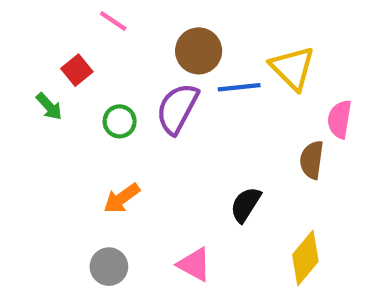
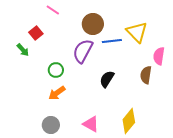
green circle: (120, 121) -> (56, 70), moved
black semicircle: (246, 205) -> (107, 79), moved
yellow diamond: (305, 258) -> (129, 121), moved

